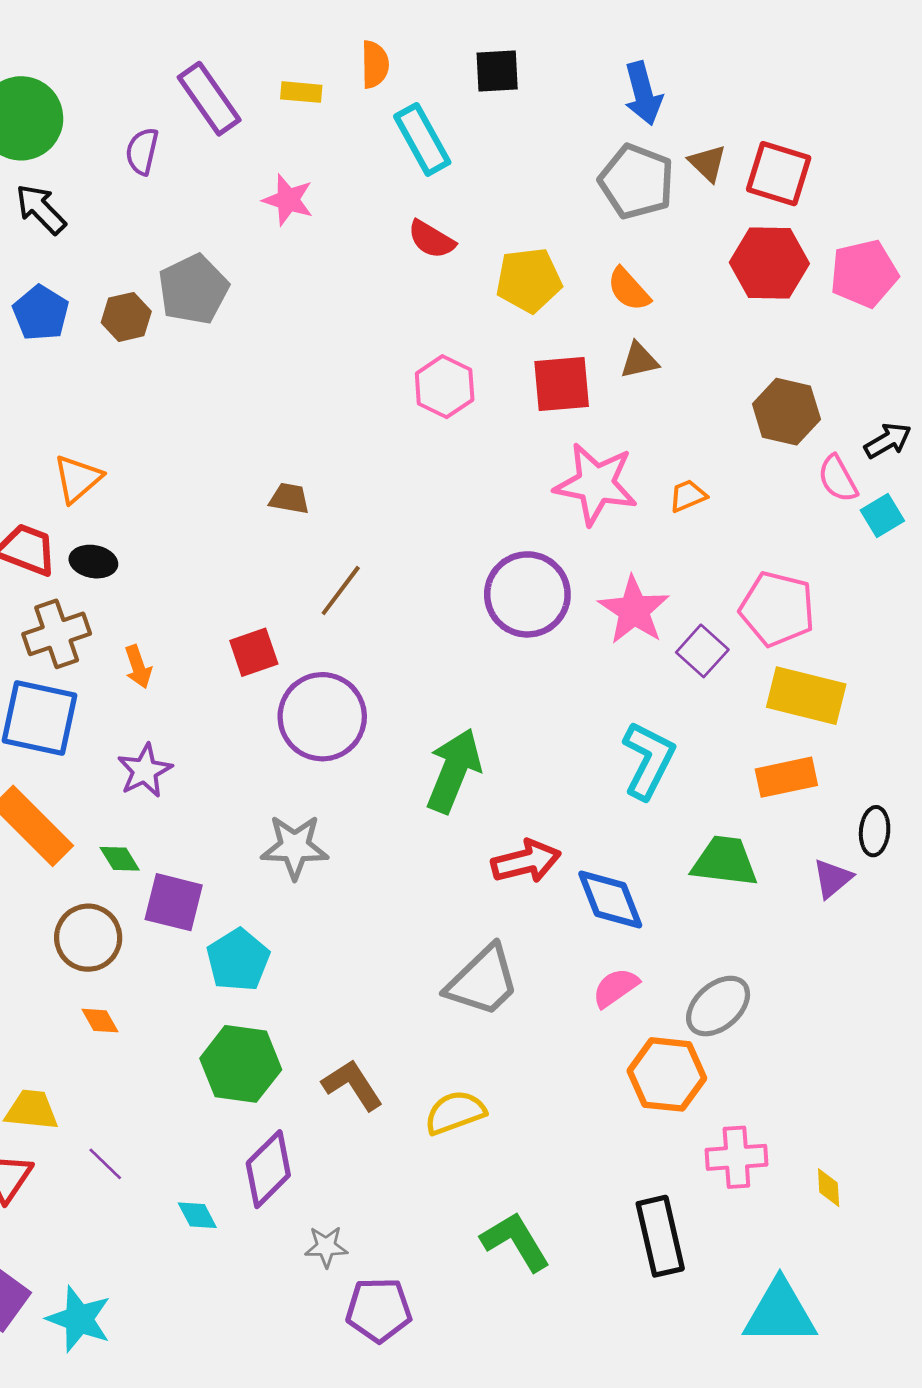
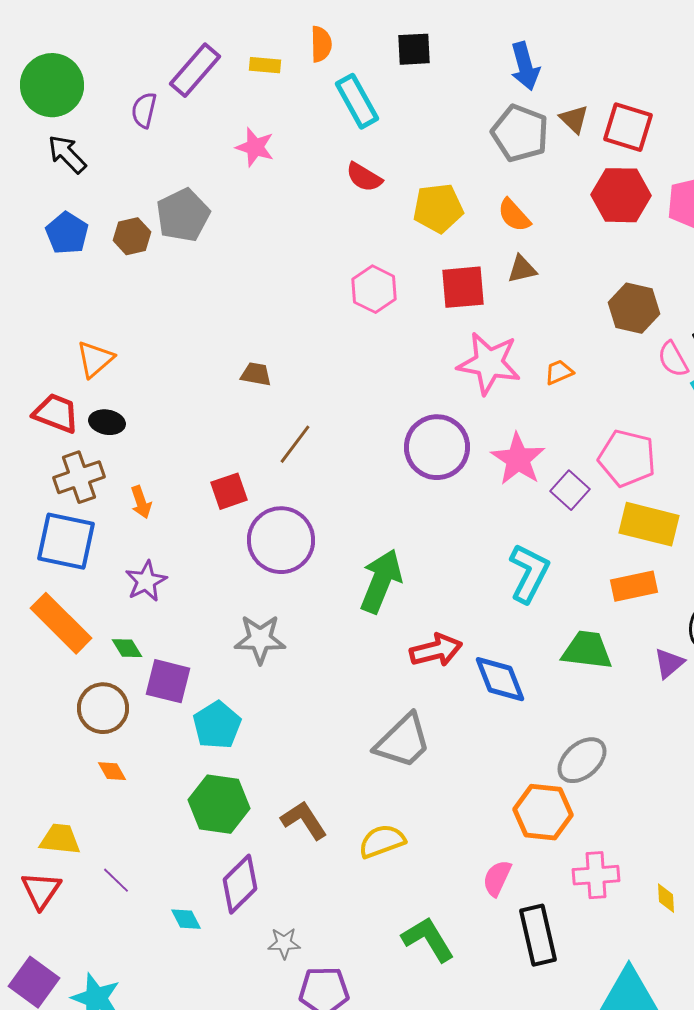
purple rectangle: (209, 99) -> (195, 70), turned 76
pink semicircle: (615, 988) -> (497, 878), moved, turned -30

